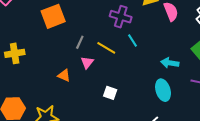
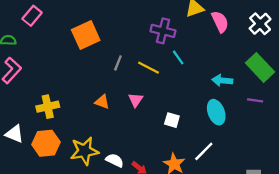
yellow cross: (15, 53) -> (48, 107), moved
pink triangle: (87, 62) -> (136, 100), moved
white square: (110, 93) -> (172, 120), moved

